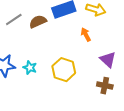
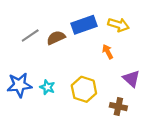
brown cross: (105, 86) -> (118, 107), moved

